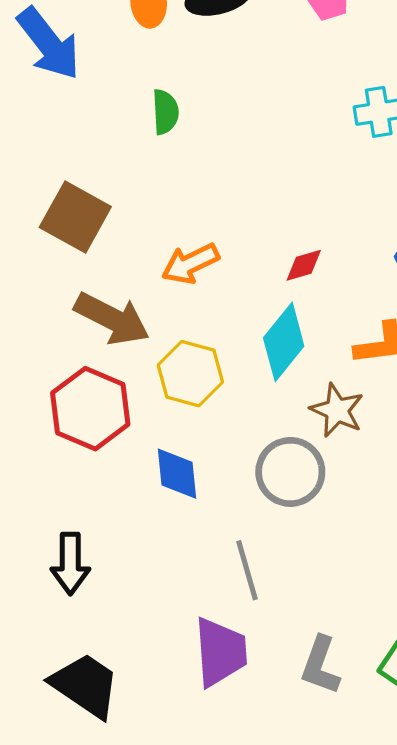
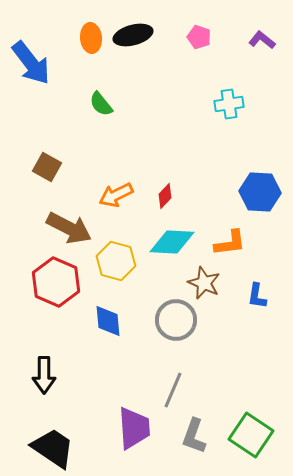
green semicircle: (165, 112) -> (101, 104), turned 144
brown square: (75, 217) -> (47, 167), size x0.7
red diamond: (304, 265) -> (165, 196), moved, turned -30
cyan diamond: (284, 342) -> (172, 242), turned 54
gray line: (247, 570) -> (173, 390), moved, turned 39

